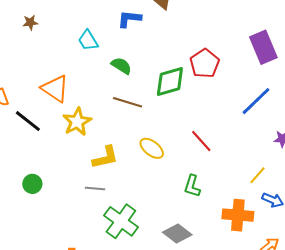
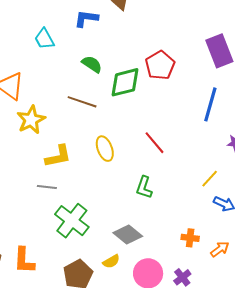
green semicircle: (121, 66) -> (92, 64), moved
blue line: (256, 101) -> (210, 104), turned -32
yellow ellipse: (152, 148) -> (105, 149), turned 30
orange cross: (238, 215) -> (190, 238), moved, size x0.6

